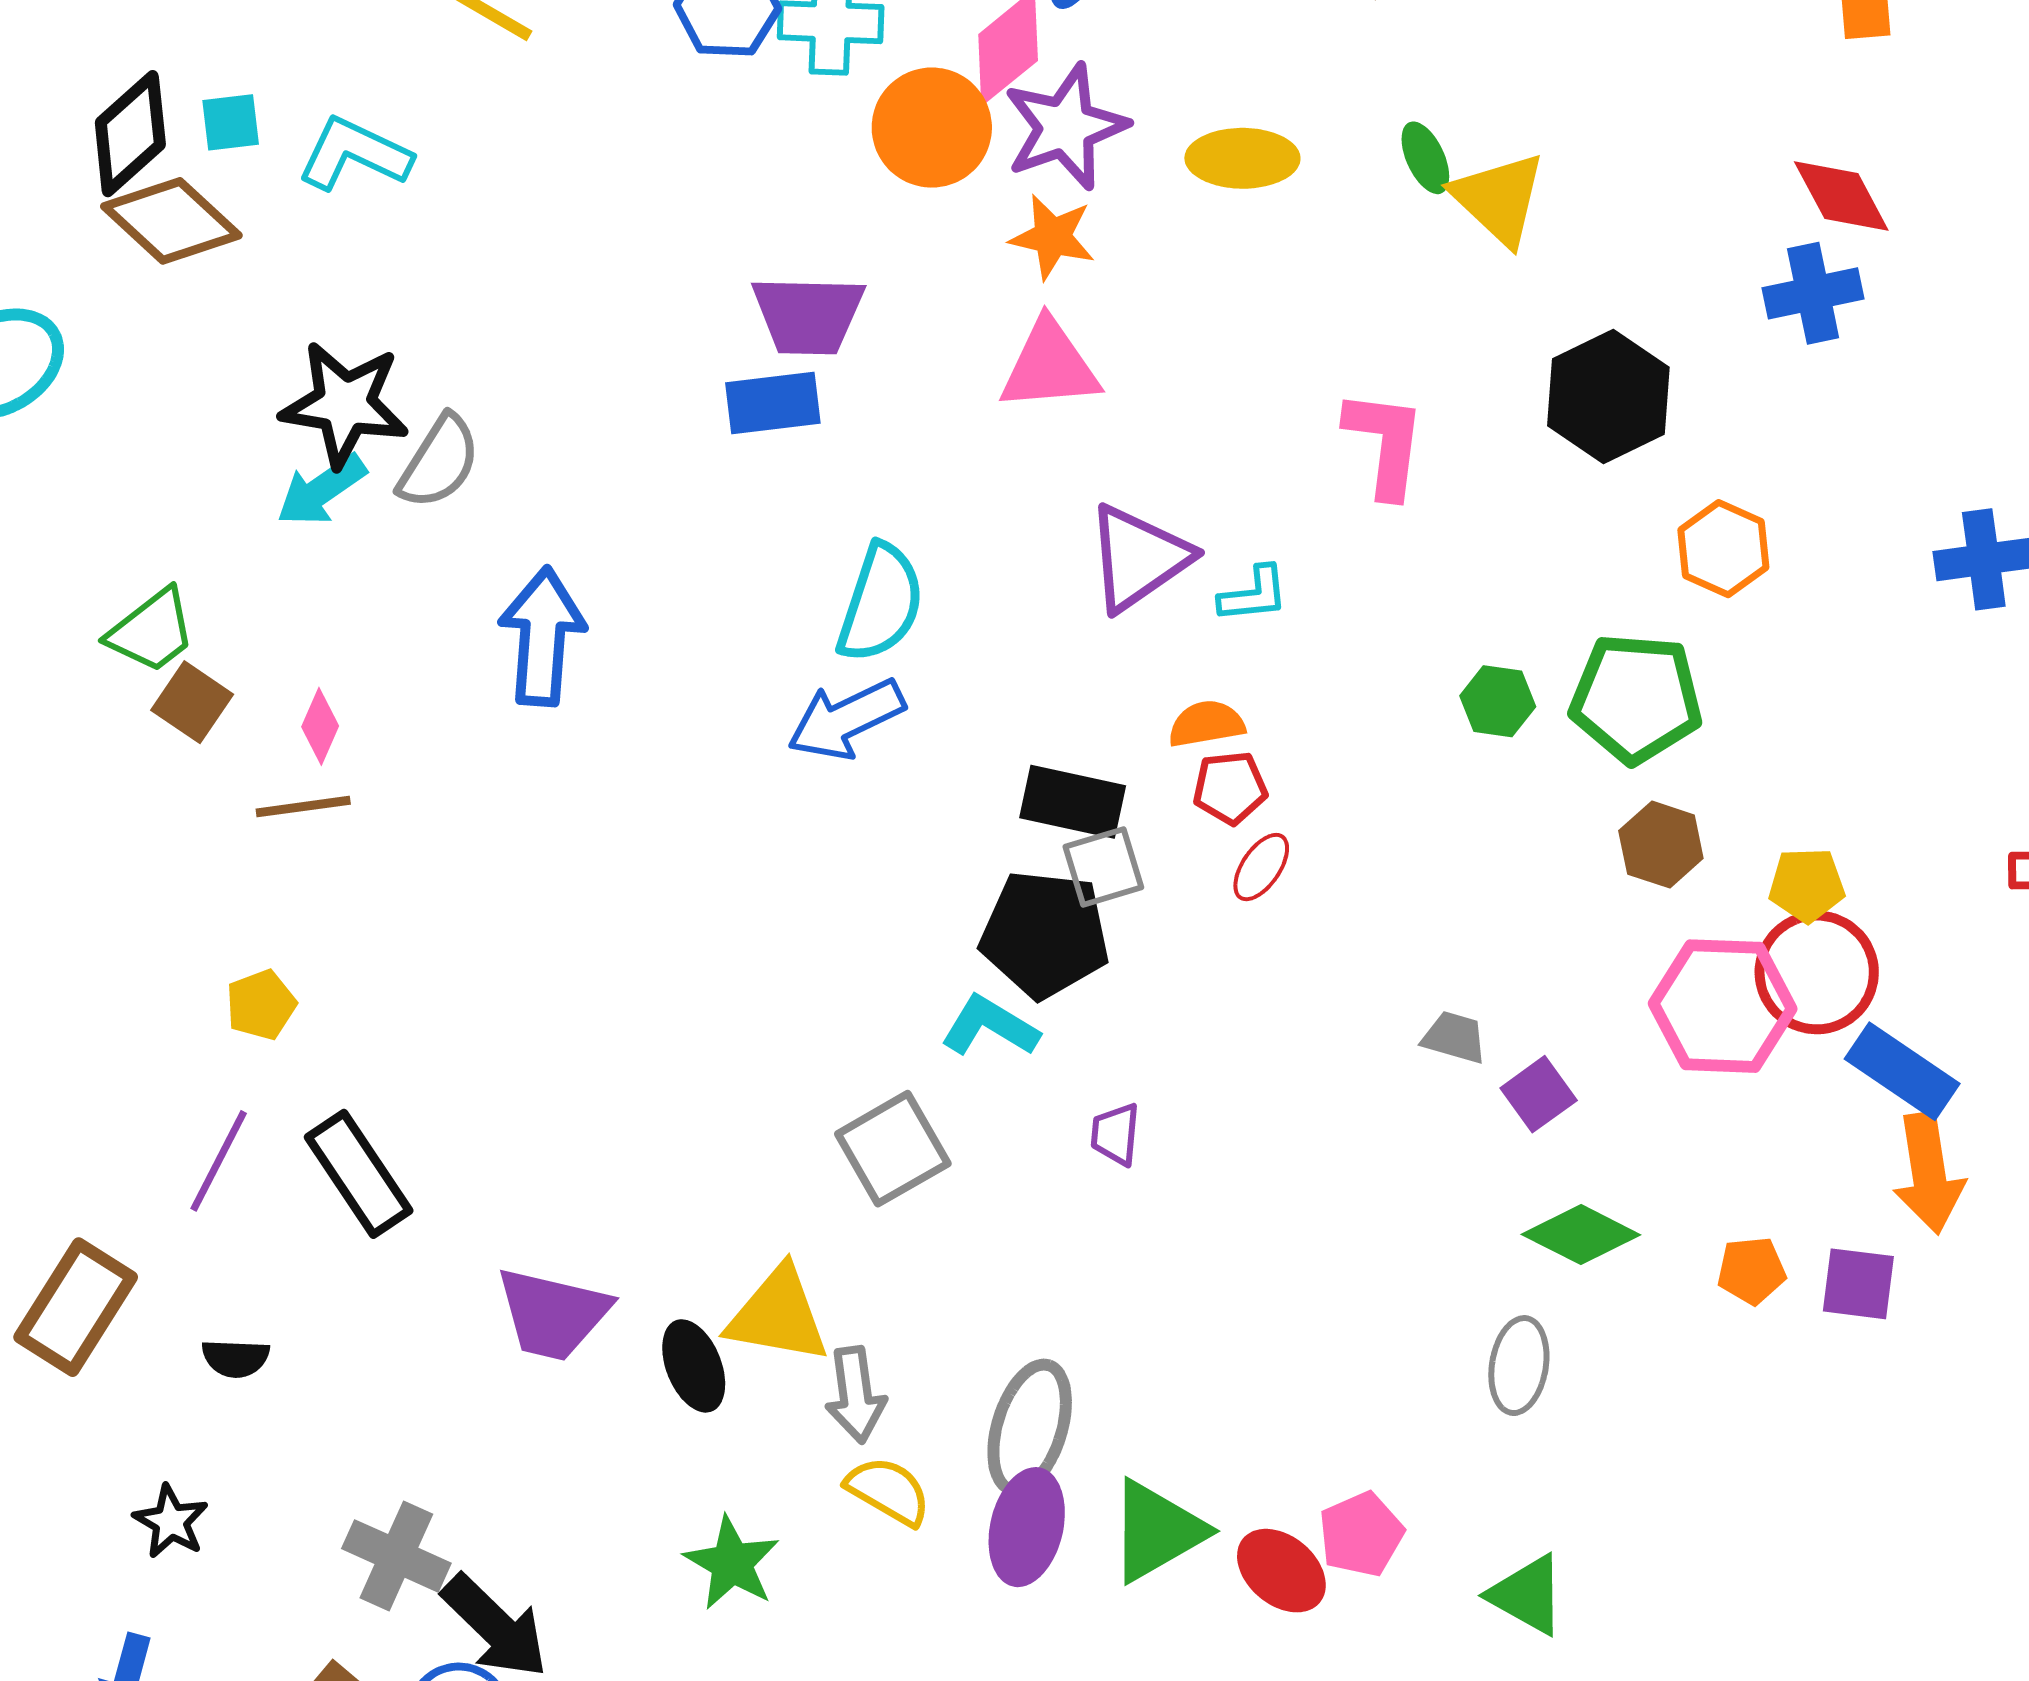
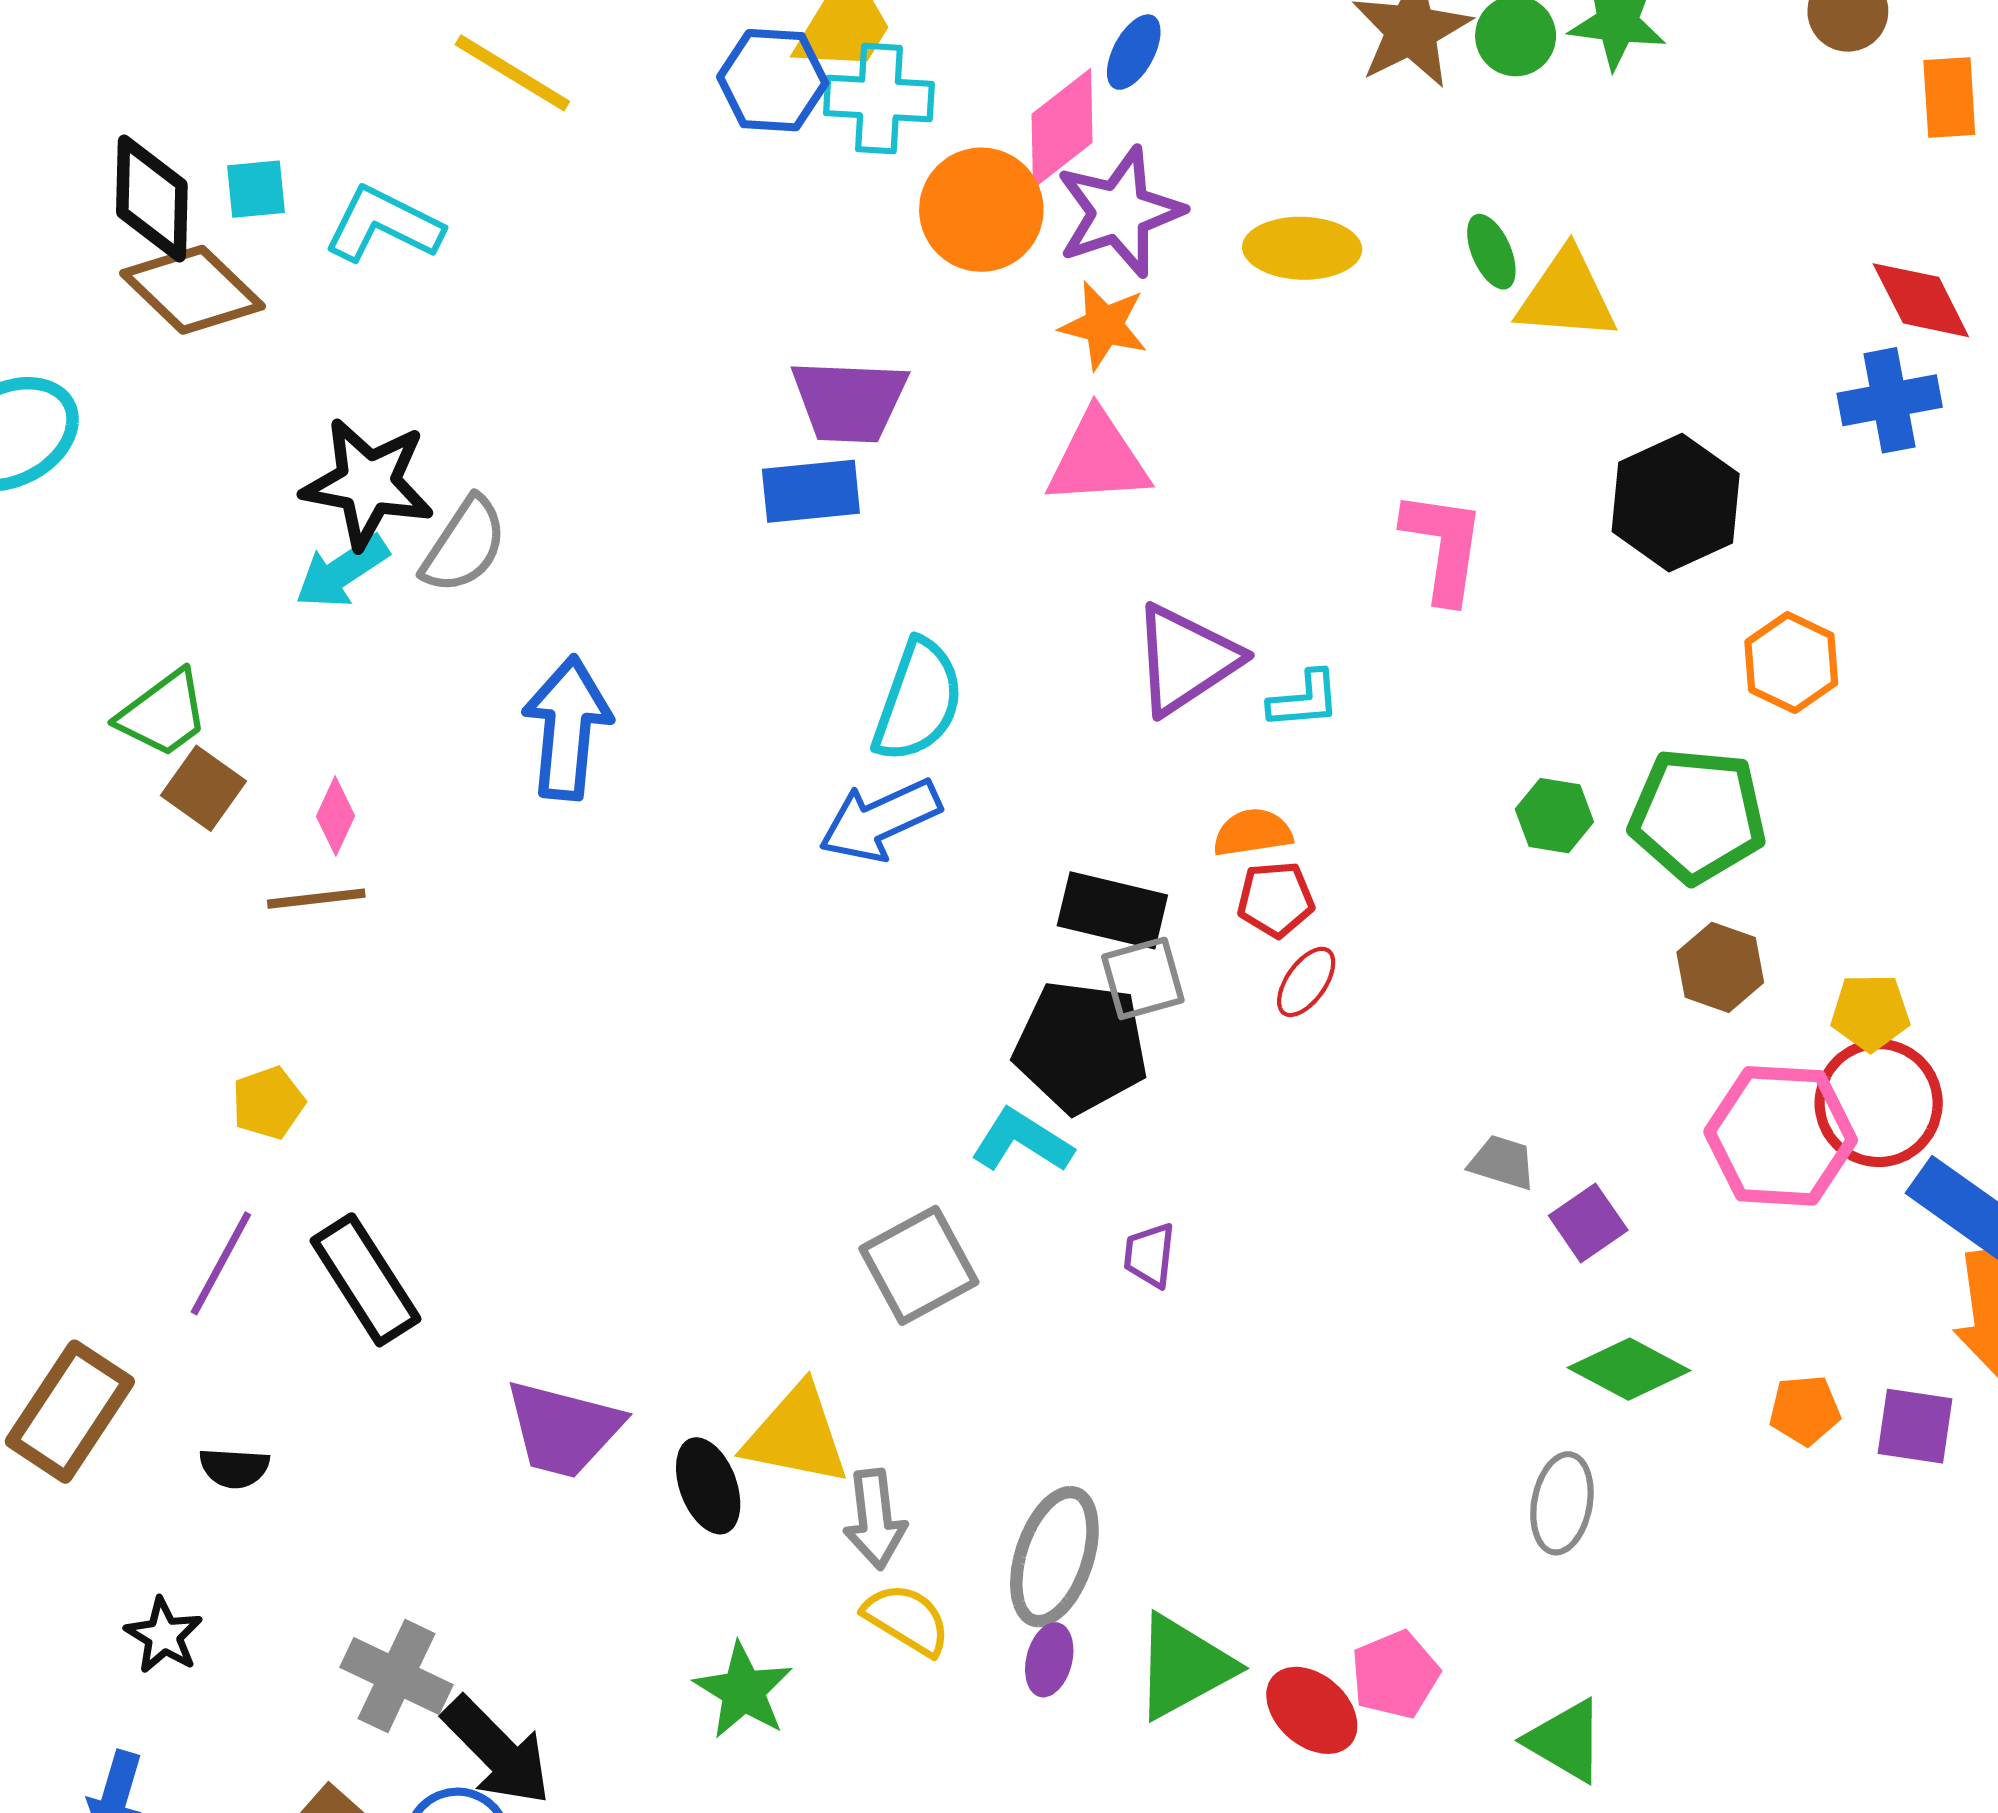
black diamond: (130, 134) -> (152, 199), turned -48
yellow triangle: (1499, 199) -> (1567, 295), turned -40
purple ellipse: (1027, 1527) -> (1049, 1660), size x0.6

